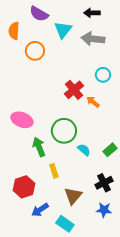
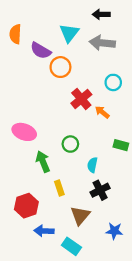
purple semicircle: (39, 14) -> (41, 51), moved
orange circle: (35, 51) -> (60, 67), moved
green circle: (64, 131) -> (70, 144), size x0.6
cyan semicircle: (84, 150) -> (92, 165), turned -120
green rectangle: (110, 150) -> (121, 145), moved, turned 56
black cross: (104, 183) -> (100, 190), moved
blue arrow: (40, 210) -> (44, 231), turned 36

